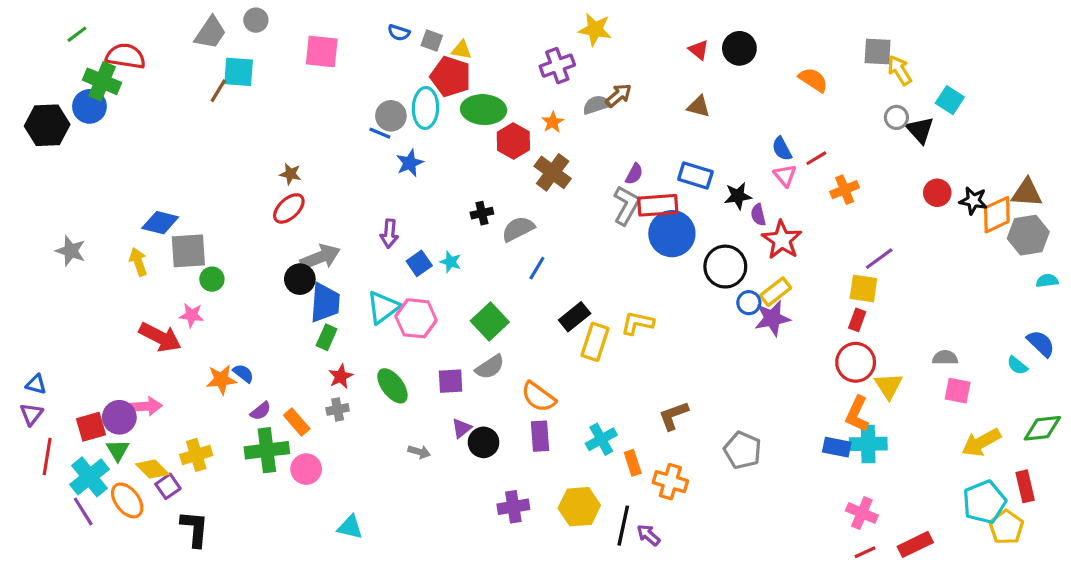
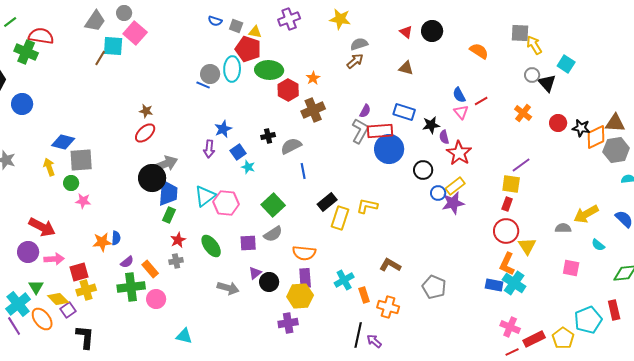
pink square: (322, 51) -> (135, 33), moved, turned 35
purple cross: (557, 66) -> (289, 19), moved
gray semicircle: (597, 105) -> (359, 44), moved
blue circle: (89, 106) -> (22, 104), moved
blue star: (410, 163) -> (223, 129), moved
brown cross: (553, 172) -> (313, 110), turned 30
orange cross: (845, 190) -> (523, 113), moved, turned -30
blue square: (419, 263) -> (238, 152), moved
black circle: (725, 267) -> (423, 170), size x0.7
blue line: (537, 268) -> (303, 171), turned -42
green circle: (212, 279) -> (71, 183), moved
black circle: (300, 279) -> (152, 178), size x1.4
red arrow: (160, 337) -> (42, 227), moved
cyan semicircle: (1017, 365) -> (598, 245), moved
blue semicircle: (243, 373) -> (116, 238), turned 56
pink square: (958, 391) -> (571, 268), moved
orange semicircle: (538, 397) -> (304, 253), turned -30
brown L-shape: (673, 416) -> (390, 265), turned 50
purple circle: (119, 417) -> (28, 252), moved
red square: (91, 427) -> (79, 272), moved
yellow arrow: (981, 442) -> (586, 214), moved
cyan cross: (868, 444) -> (514, 283), turned 35
gray arrow: (419, 452) -> (228, 288), size x1.5
yellow hexagon: (579, 507) -> (300, 296), moved
yellow pentagon: (1006, 527) -> (563, 338), moved
red rectangle: (915, 544) -> (534, 339), moved

